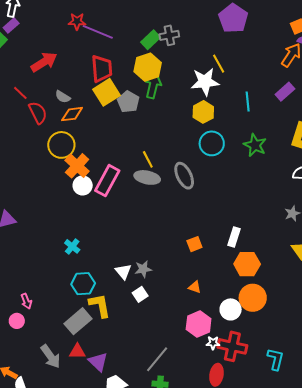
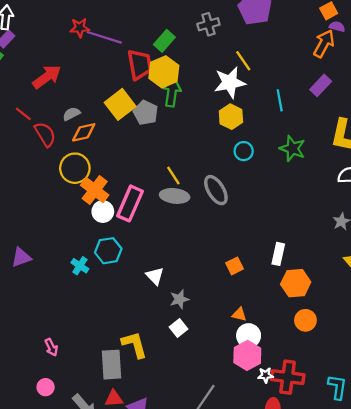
gray cross: (169, 35) -> (208, 24), moved
red trapezoid: (102, 69) -> (140, 64), moved
gray semicircle: (63, 97) -> (71, 114), turned 126
cyan circle: (212, 143) -> (244, 151), size x0.7
cyan cross: (72, 246) -> (80, 266), moved
white triangle: (123, 272) -> (155, 276), moved
cyan hexagon: (83, 284) -> (108, 251), moved
orange circle: (253, 298) -> (305, 320), size x0.7
white circle: (231, 309) -> (249, 336), moved
pink circle: (17, 321) -> (46, 387), moved
gray rectangle: (78, 321) -> (112, 365), turned -48

